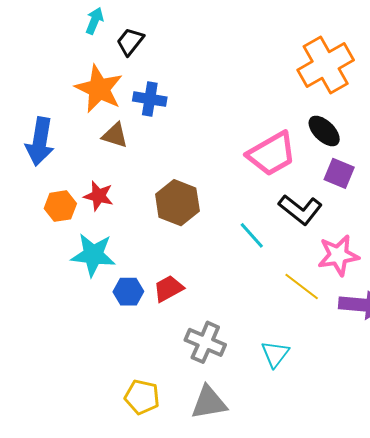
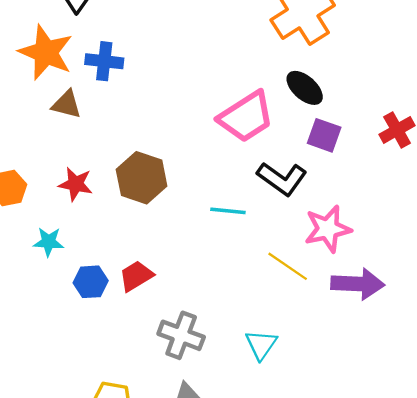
red star: (99, 196) -> (76, 184), moved
cyan line: (252, 235) -> (228, 211), turned -40
cyan star: (93, 255) -> (48, 242), size x0.6

